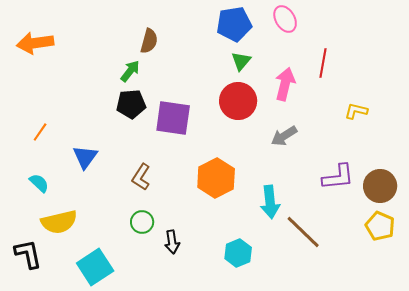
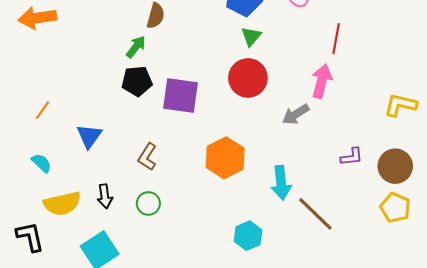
pink arrow: (285, 84) -> (322, 81), moved
yellow L-shape: (356, 111) -> (400, 105), moved, size x1.4
purple L-shape: (338, 177) -> (352, 157), size x0.7
black arrow: (172, 242) -> (105, 196), moved

